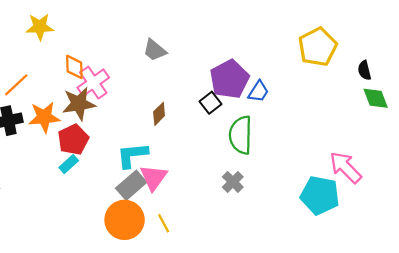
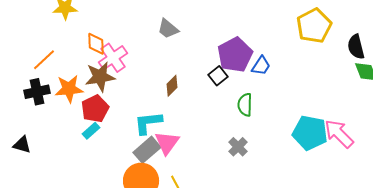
black semicircle: (364, 70) -> (356, 47), size x1.4
green semicircle: (241, 135) -> (245, 105), size x0.7
cyan pentagon: (320, 195) -> (310, 133), moved

